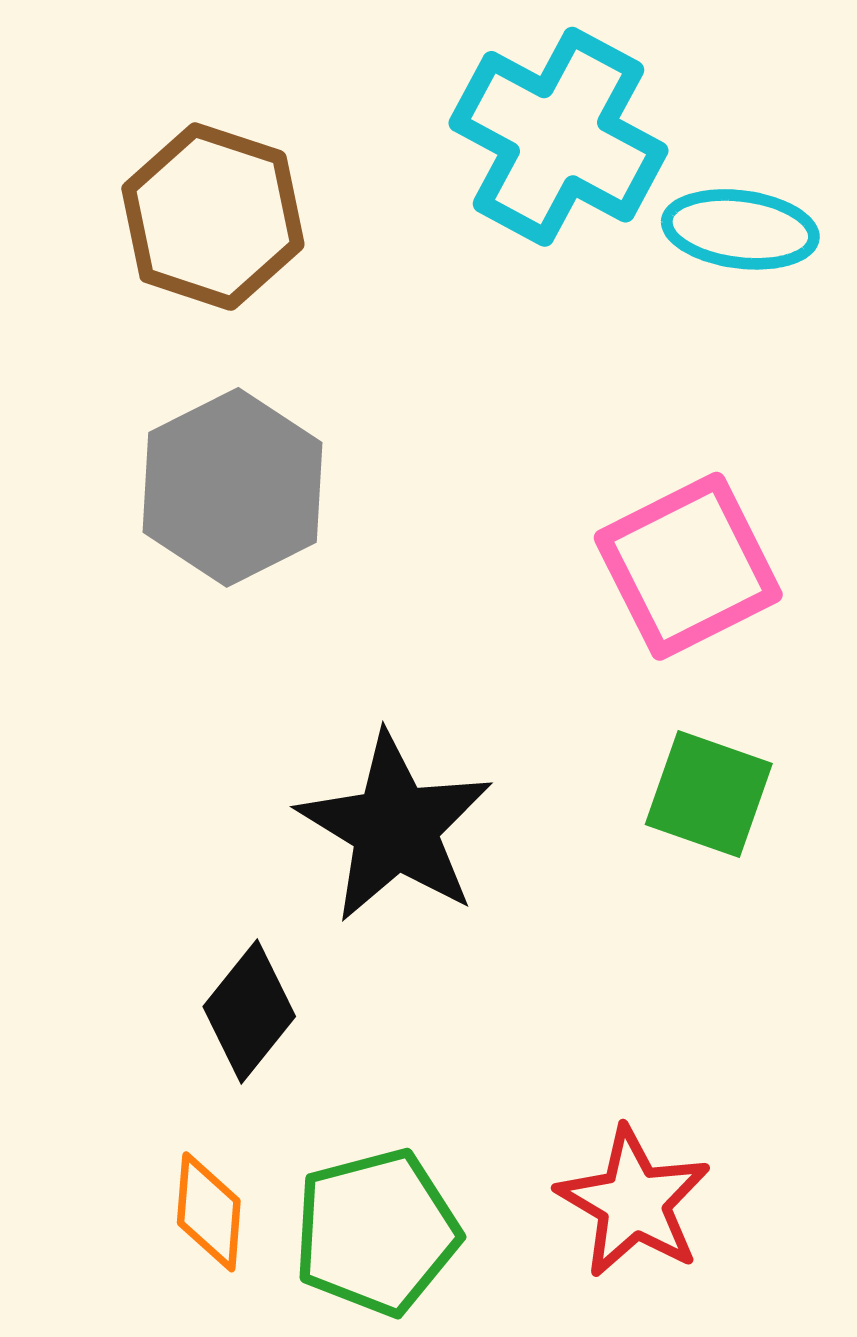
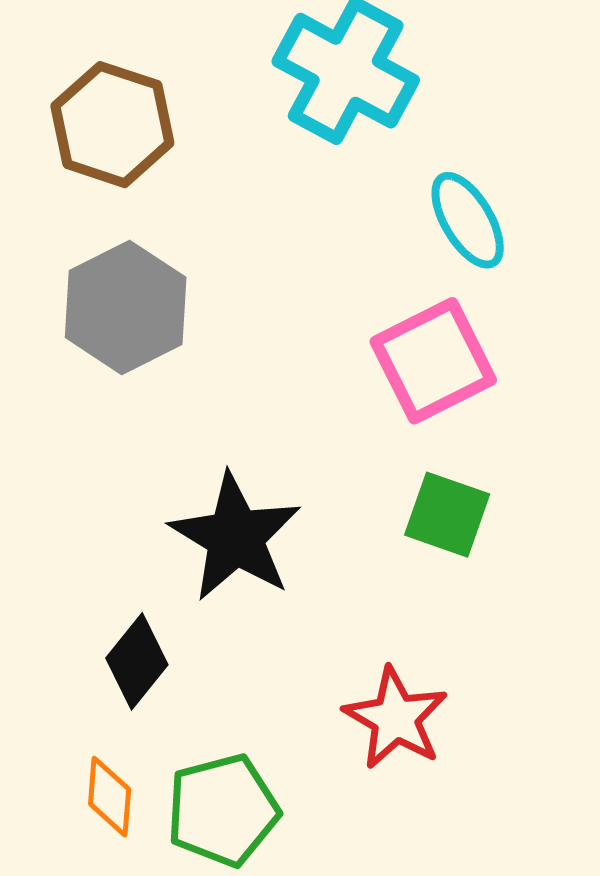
cyan ellipse: (740, 229) -> (468, 220), moved, turned 52
red star: (634, 1202) -> (396, 718), moved

